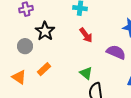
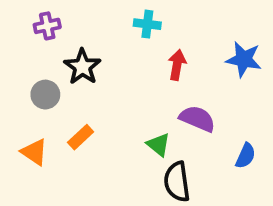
red arrow: (86, 35) -> (177, 65), moved, turned -133
purple semicircle: (116, 52) -> (197, 119), moved

